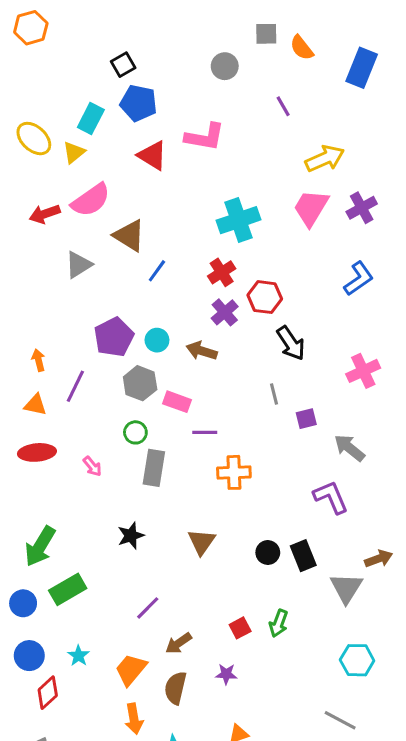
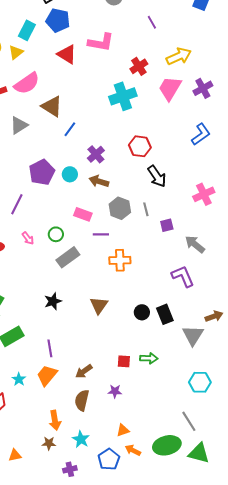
red cross: (222, 272) -> (139, 66), moved
purple cross: (225, 312) -> (96, 154), moved
gray hexagon: (140, 383) -> (120, 208), moved
pink arrow: (92, 466) -> (28, 238), moved
gray rectangle: (154, 468) -> (68, 257), turned 45
purple line: (148, 608) -> (50, 348), moved, turned -54
green arrow: (279, 623) -> (149, 358), turned -108
red square: (240, 628) -> (124, 361), turned 32
orange trapezoid: (131, 669) -> (47, 375), moved
gray line: (340, 720) -> (189, 421), turned 30

